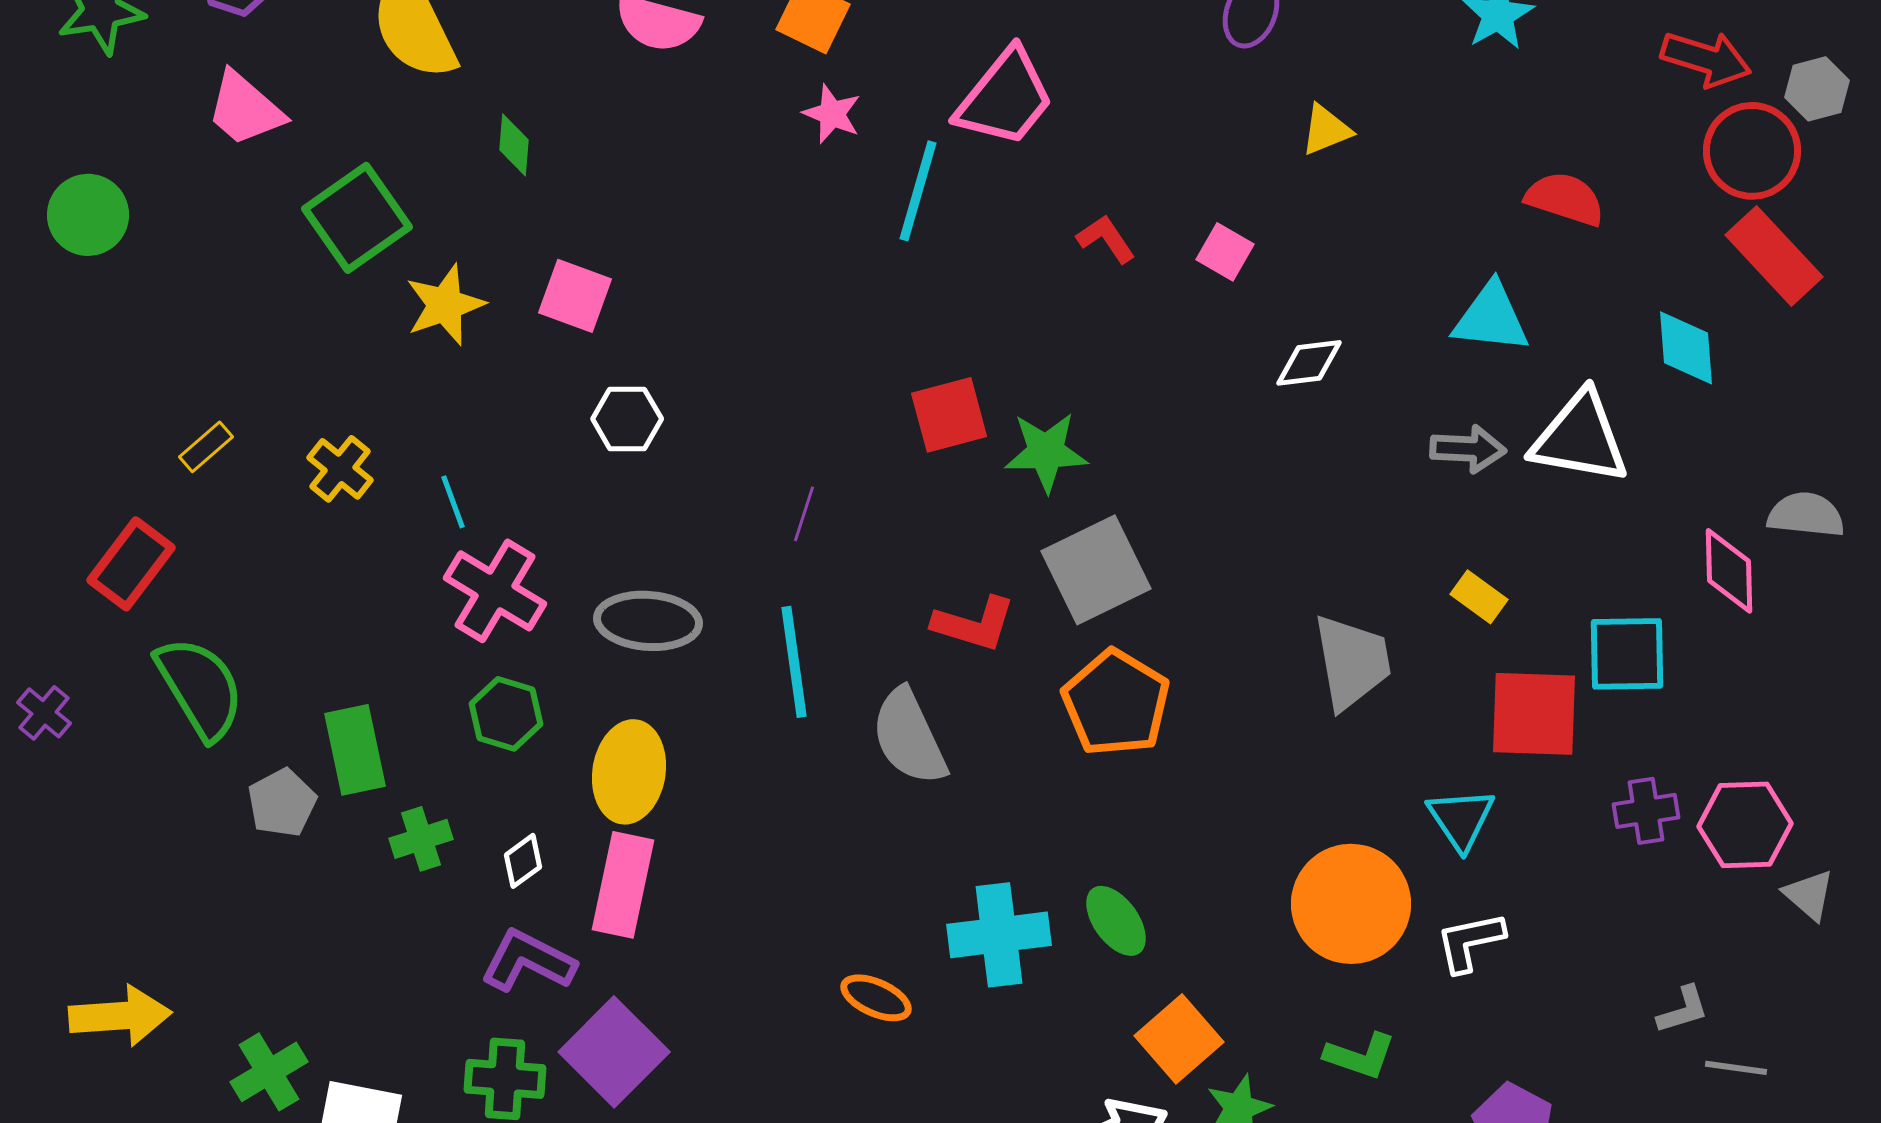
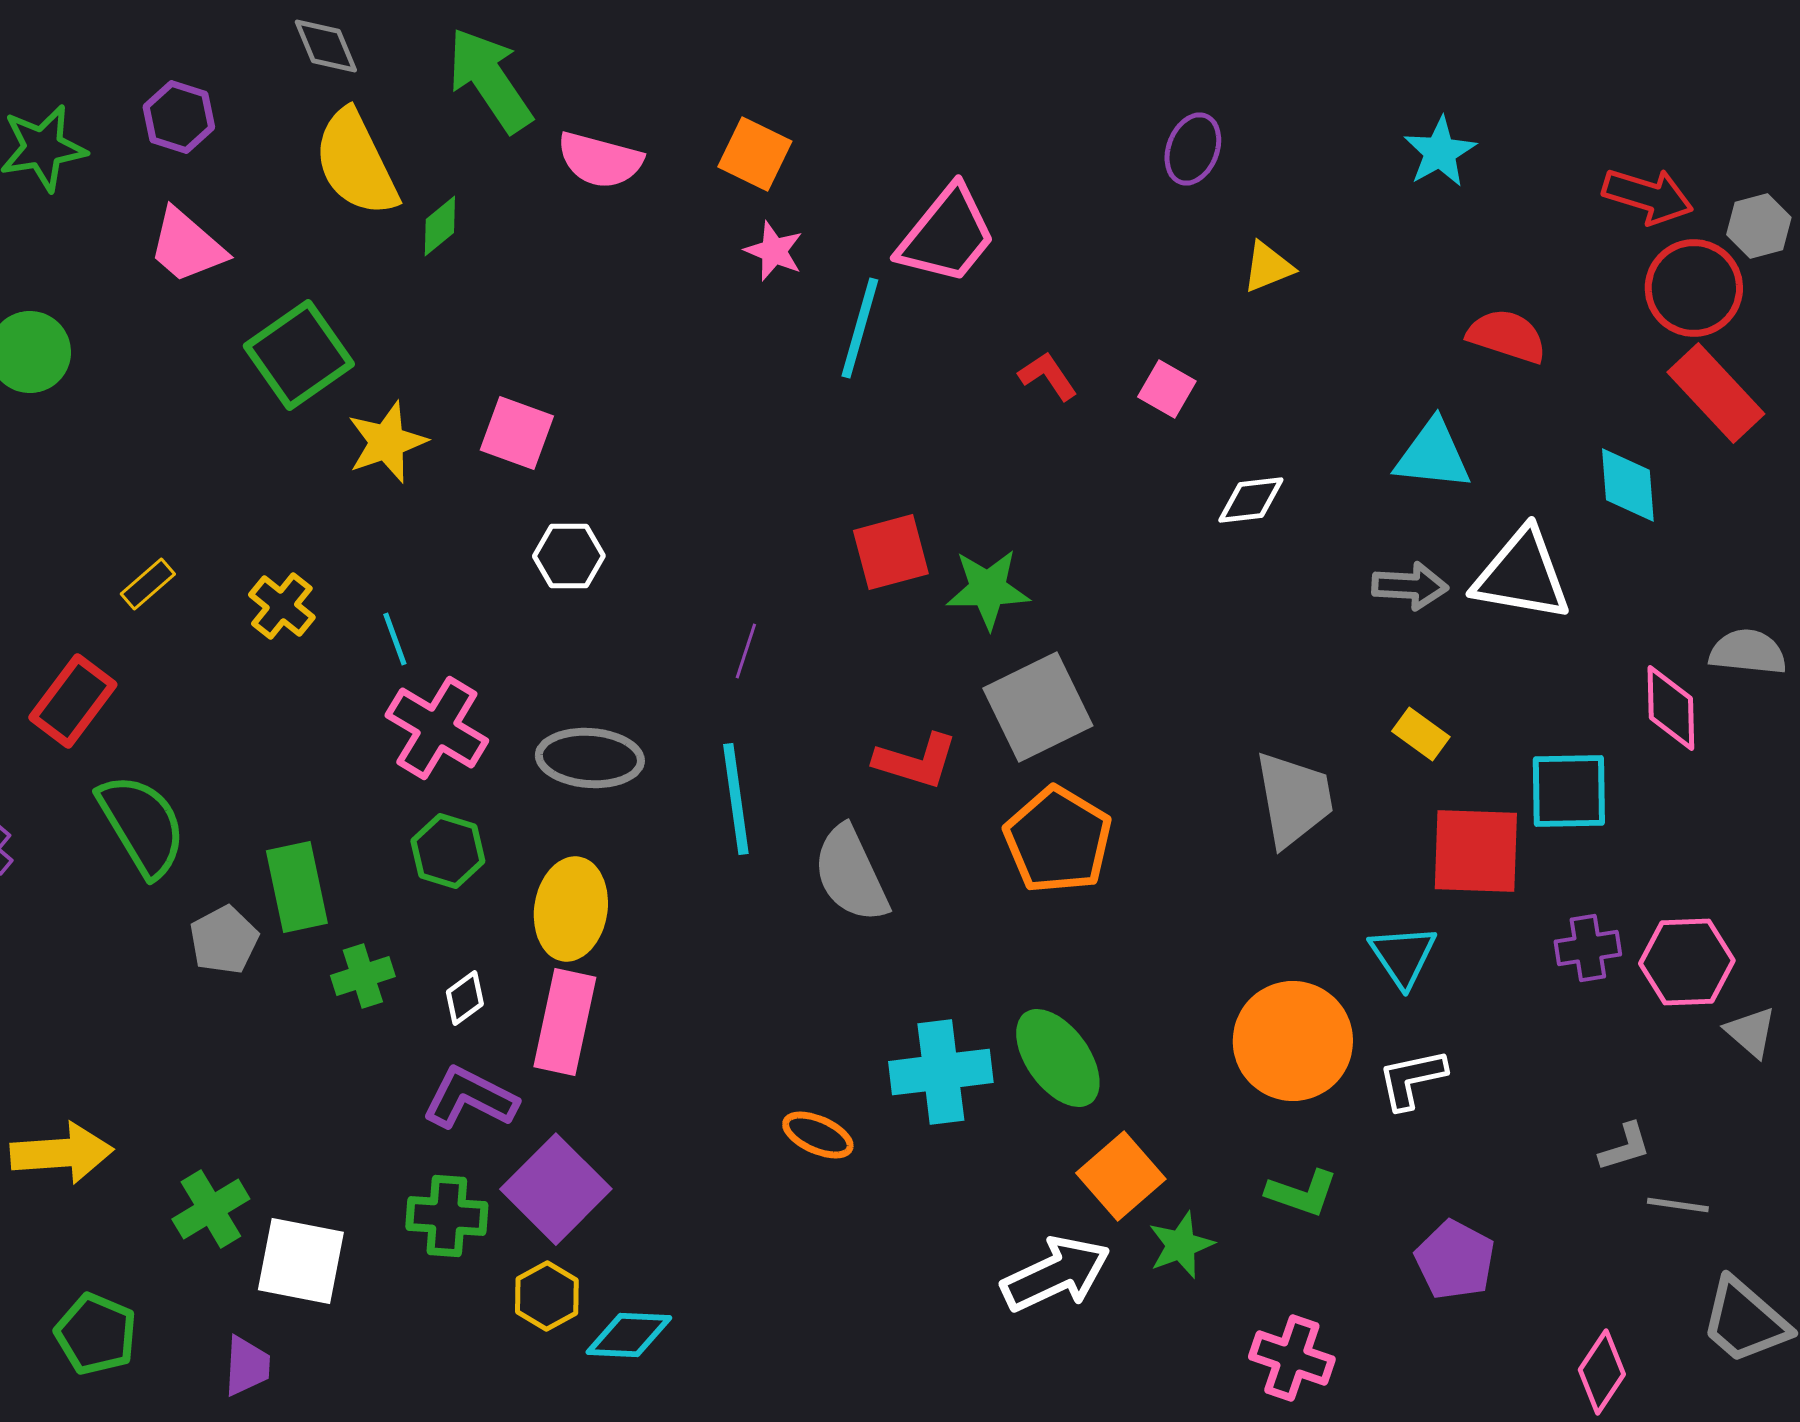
green diamond: (514, 145) -> (440, 226), moved, turned 46
green ellipse: (1116, 921) -> (1058, 1058), size x1.4

